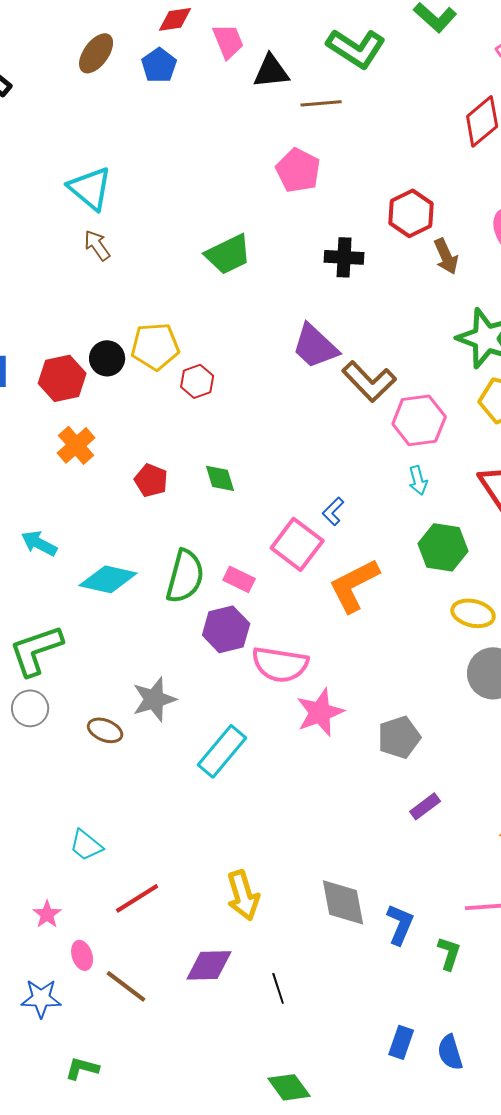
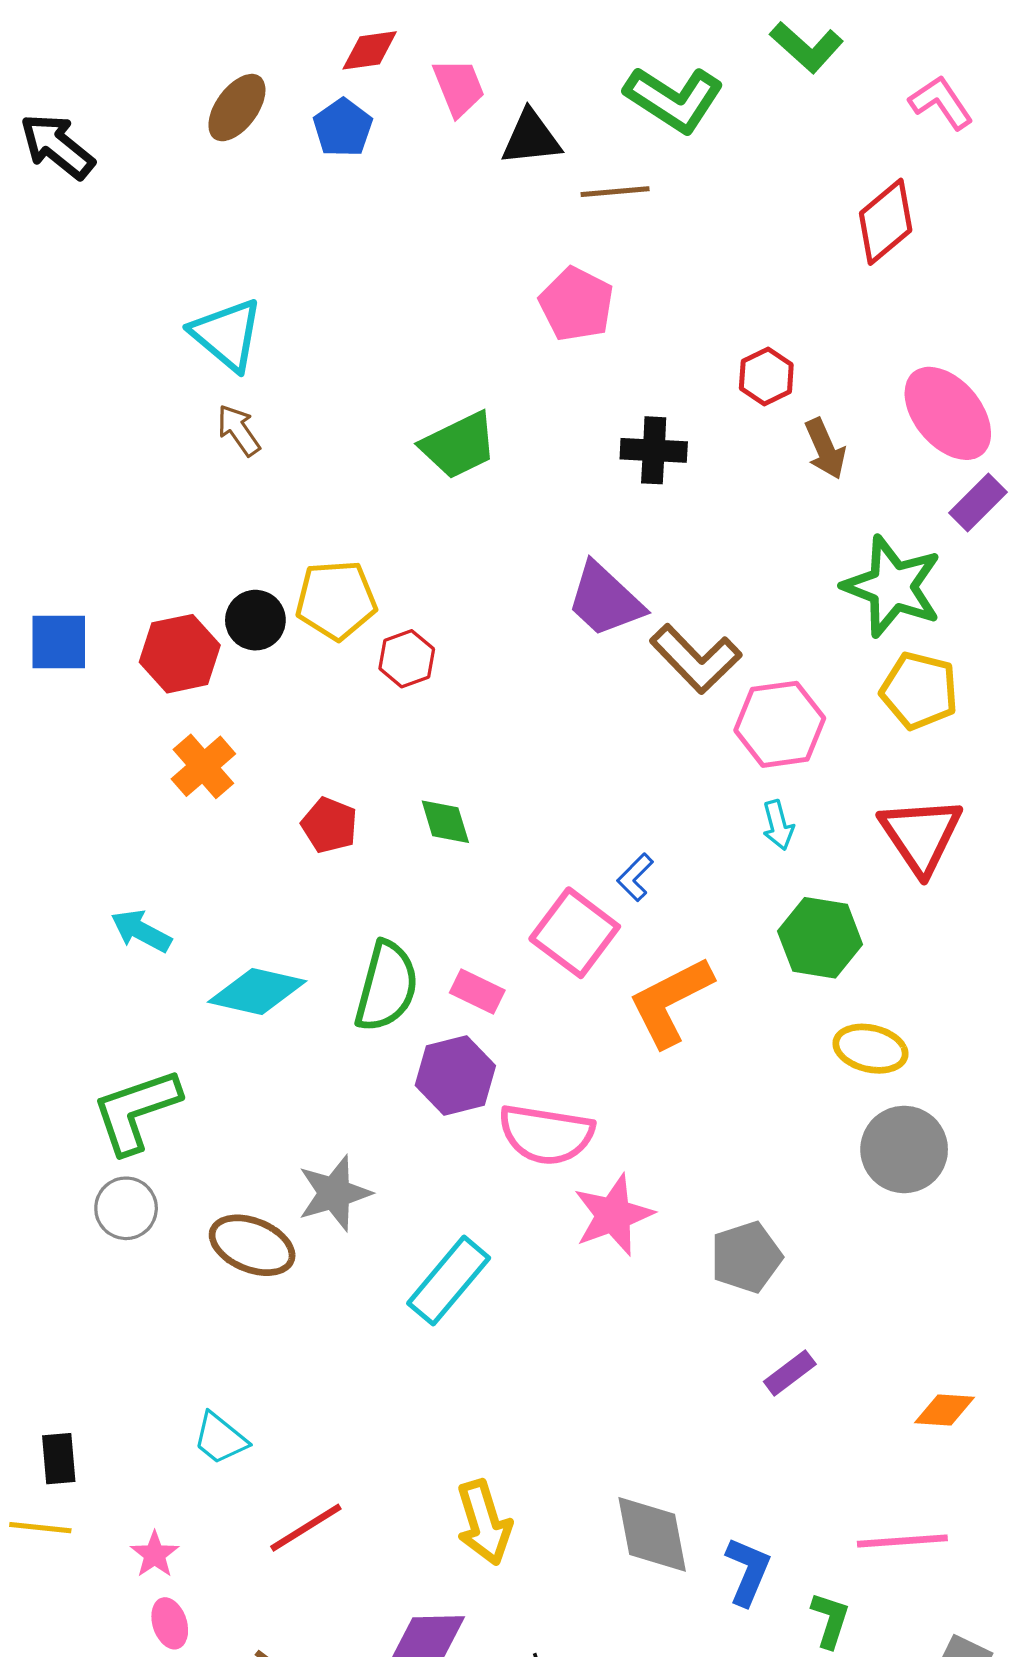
red hexagon: (411, 213) -> (766, 376), size x0.7
brown ellipse: (105, 730) -> (252, 1245), size x1.4
pink ellipse: (82, 955) -> (170, 1623), moved

